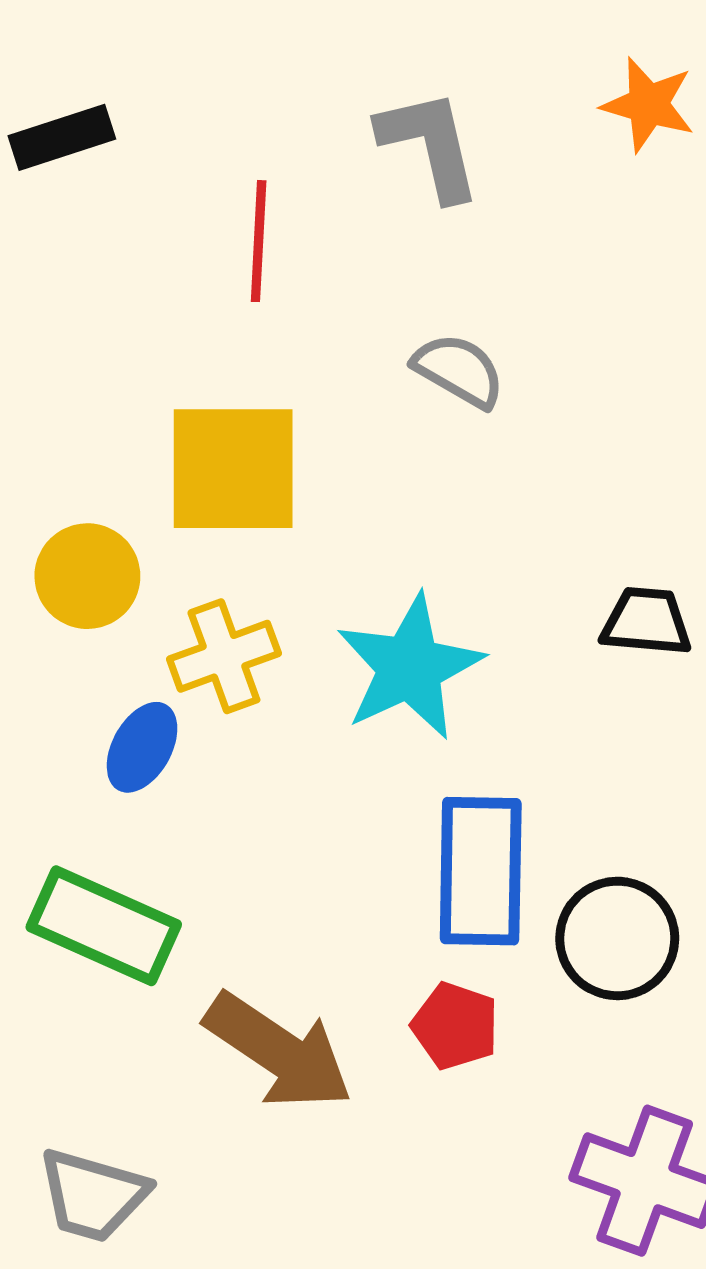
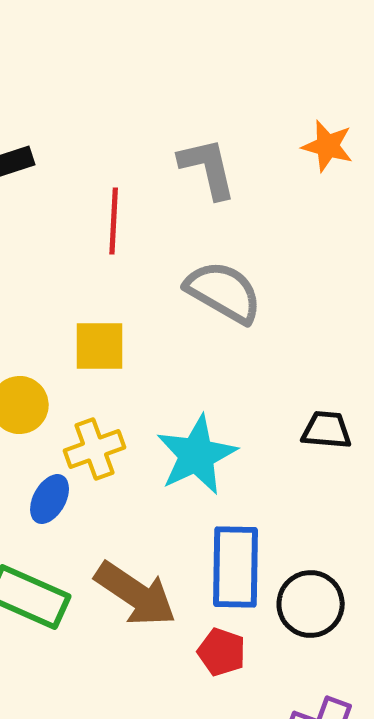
gray semicircle: (459, 370) -> (224, 292), size x1.5
yellow square: (233, 469) -> (100, 346), size x0.7
brown arrow: (279, 1051) -> (136, 594), moved

